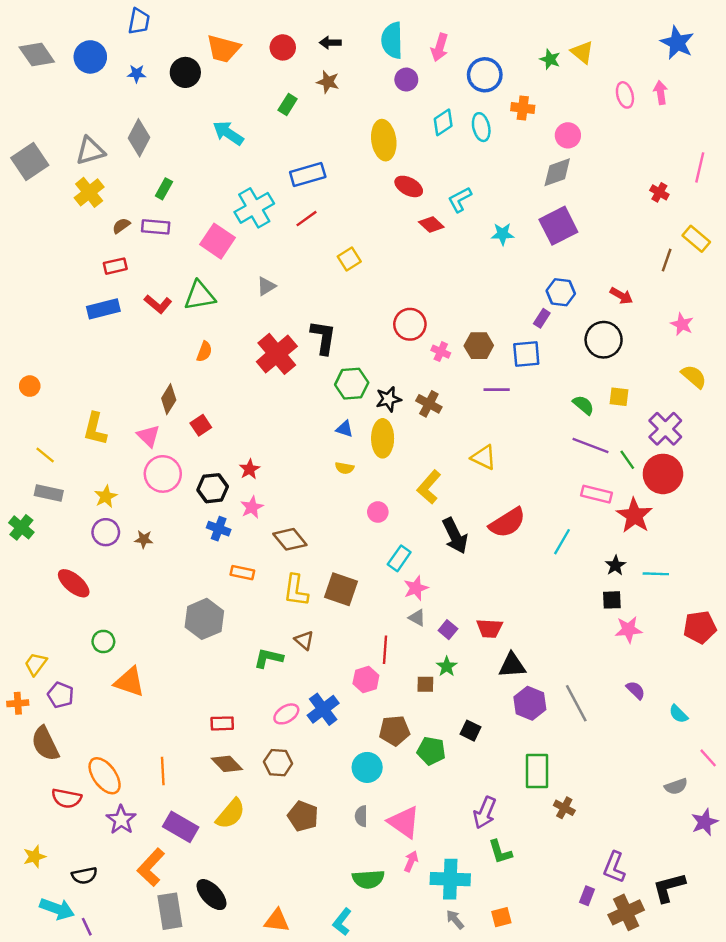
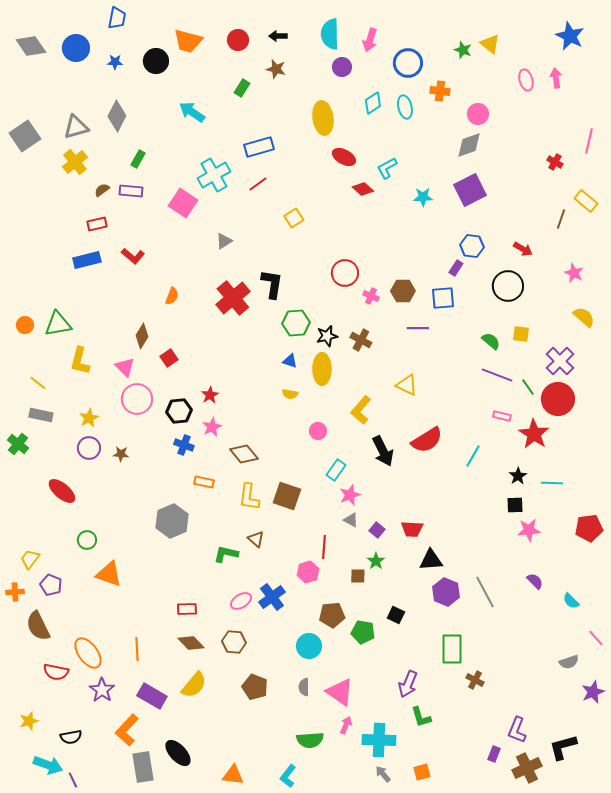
green triangle: (200, 296) -> (58, 324), moved
pink rectangle: (596, 494) -> (502, 416), size x0.7

